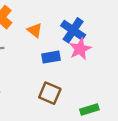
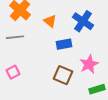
pink star: (80, 49) -> (89, 64), moved

